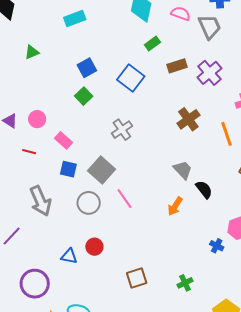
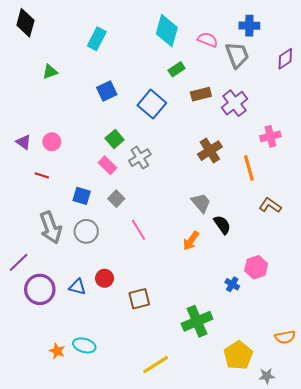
cyan rectangle: (75, 18) -> (97, 39), turned -45
green square: (84, 96) -> (115, 139), moved
pink rectangle: (64, 140) -> (108, 165), moved
gray square: (102, 170) -> (116, 199), size x0.6
gray circle: (89, 203) -> (86, 231), moved
brown square: (137, 278) -> (139, 299), moved
green cross: (185, 283) -> (197, 321), size x1.8
purple circle: (35, 284) -> (40, 289), moved

